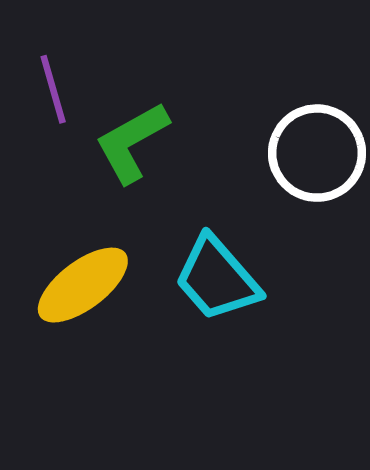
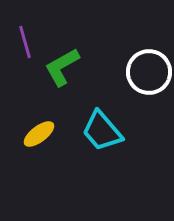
yellow ellipse: (83, 285) -> (39, 134), size x0.7

